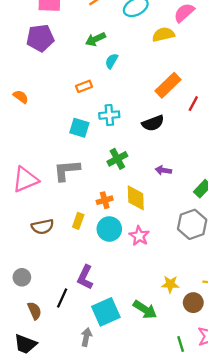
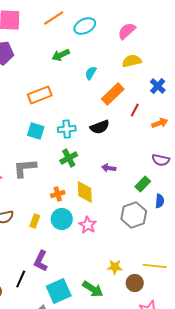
yellow semicircle: (163, 35) -> (132, 61), moved
green arrow: (95, 39) -> (61, 55), moved
cyan semicircle: (112, 61) -> (91, 73), moved
orange rectangle: (84, 86) -> (40, 95), size x1.6
cyan cross: (109, 115) -> (67, 129), moved
yellow rectangle: (78, 221) -> (35, 221), moved

